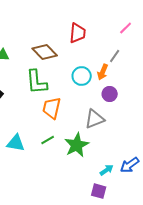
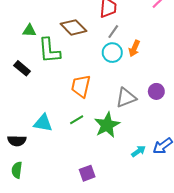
gray line: (115, 56) -> (113, 32), moved
green L-shape: (37, 82) -> (49, 50), moved
purple circle: (110, 94) -> (156, 91), moved
purple square: (99, 191) -> (87, 173), moved, turned -35

